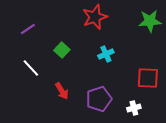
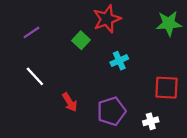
green square: (62, 50) -> (81, 40), moved

